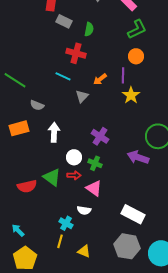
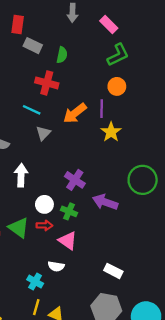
orange arrow: (100, 79) -> (75, 113), size x1.5
gray triangle: (82, 96) -> (43, 133), moved
purple arrow: (138, 157) -> (105, 202), moved
white rectangle: (133, 214) -> (113, 271), size x0.7
yellow line: (60, 241) -> (36, 307), moved

